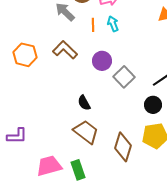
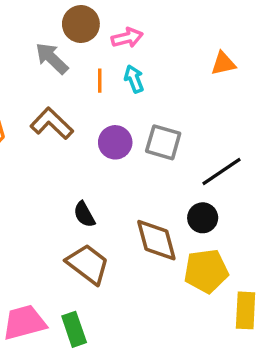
gray square: (124, 77) -> (163, 142), moved, turned -30
brown diamond: (123, 147) -> (156, 240), moved, turned -32

